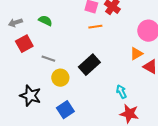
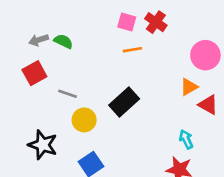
gray arrow: (15, 23) -> (39, 40), moved
cyan arrow: (121, 92) -> (186, 139), moved

